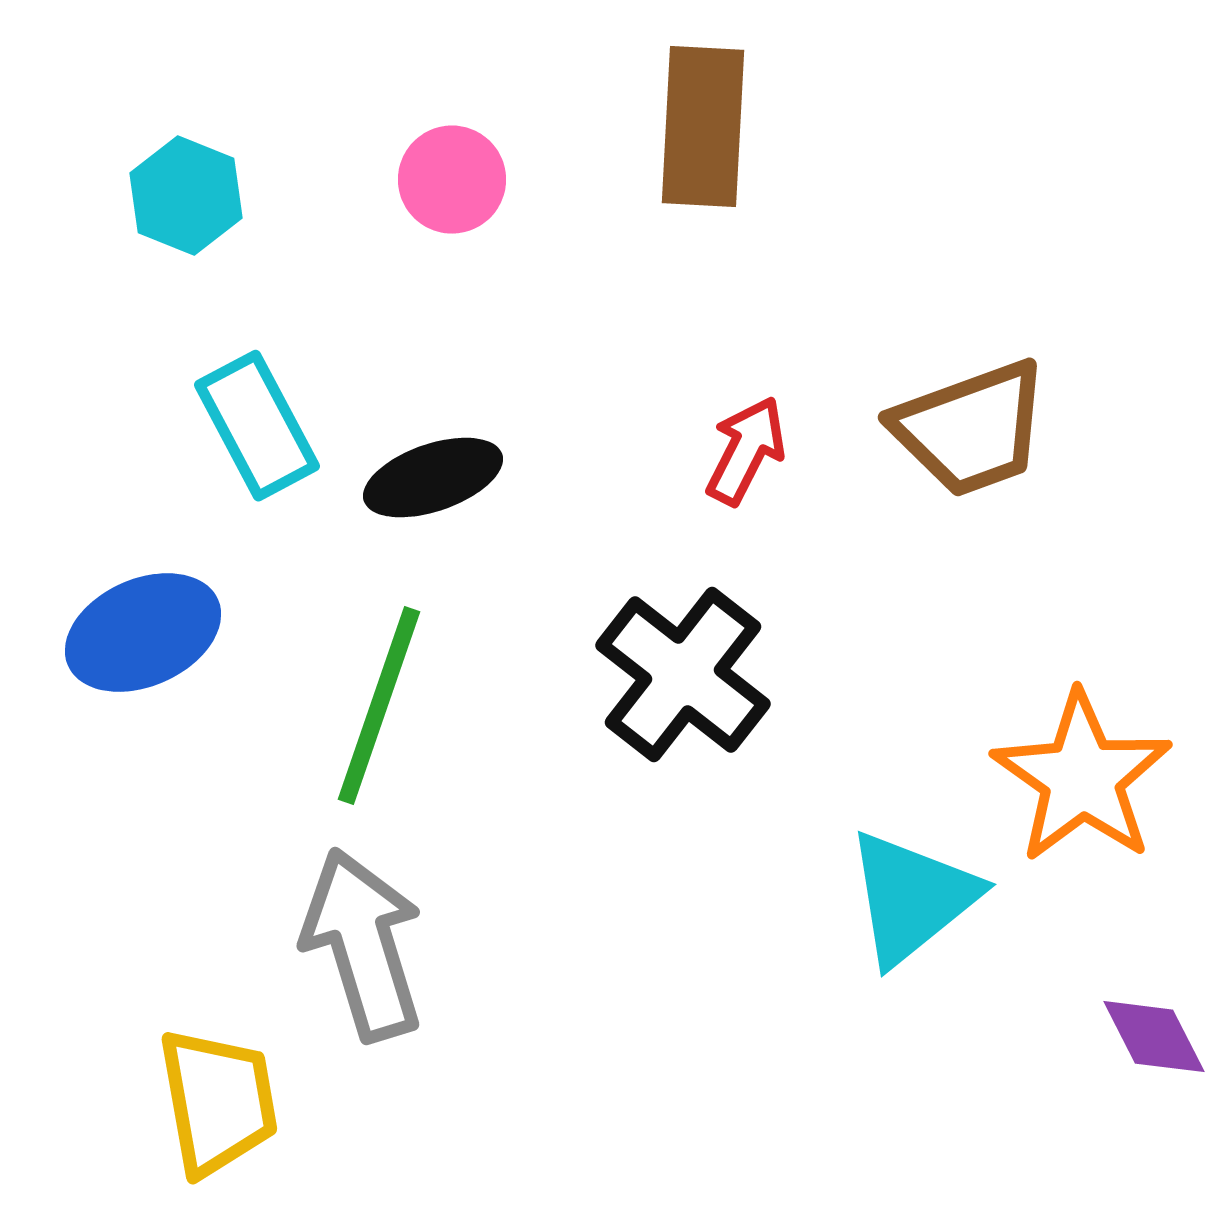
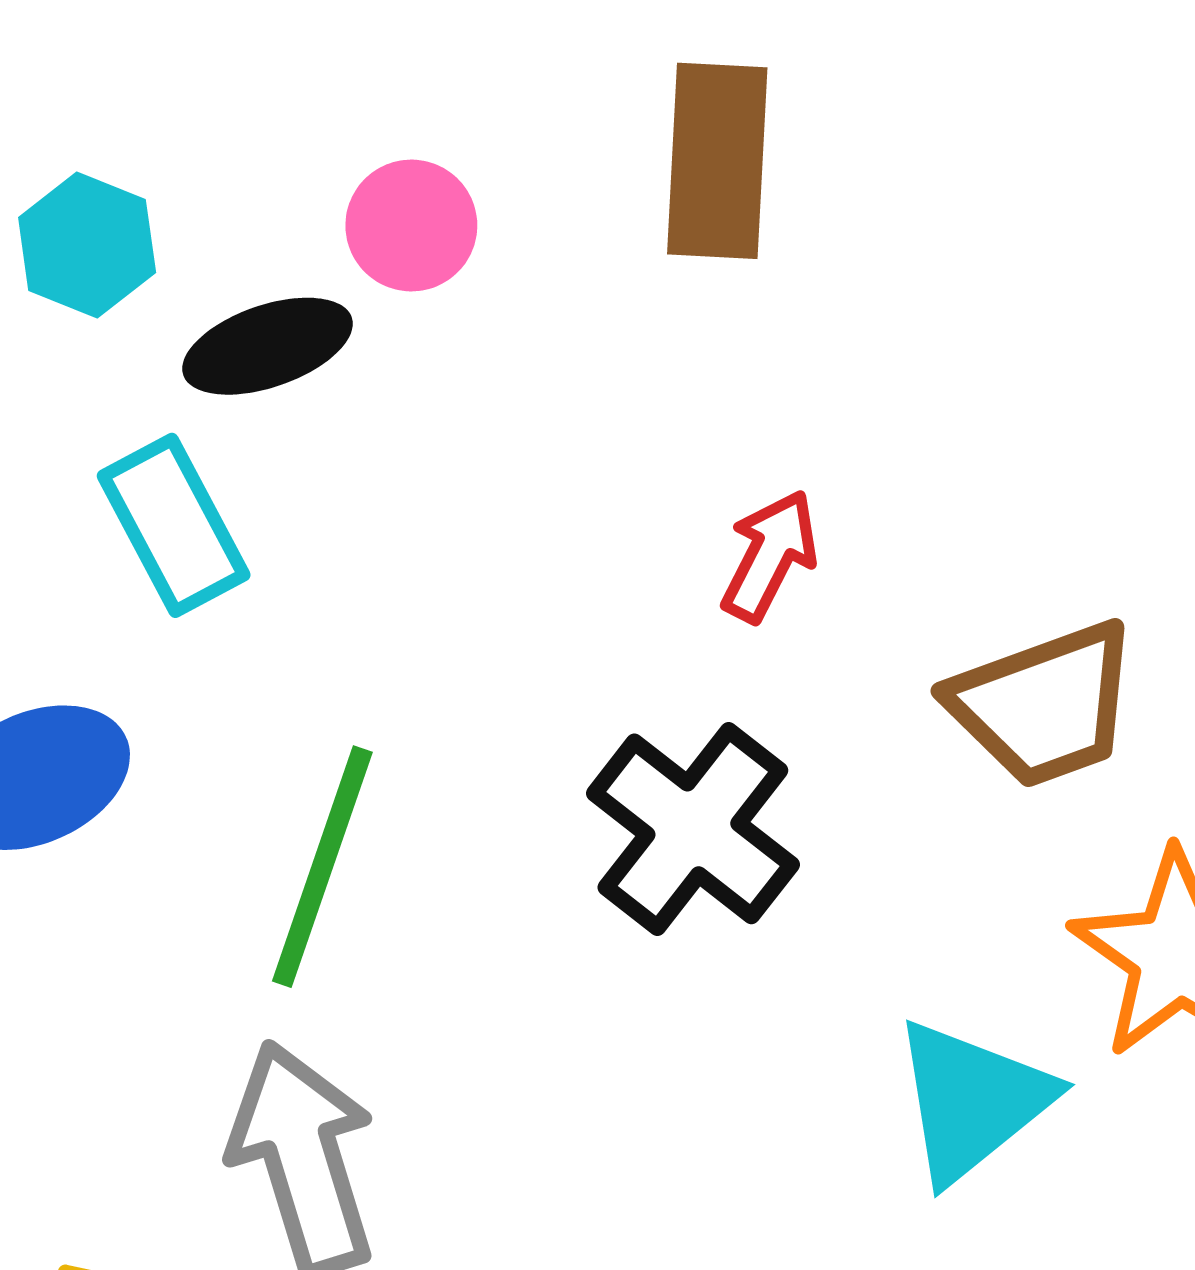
brown trapezoid: (971, 429) -> (1044, 705), moved
black ellipse: (433, 478) -> (268, 346), moved

